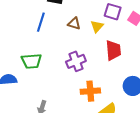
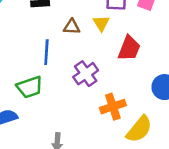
blue line: (41, 22) -> (46, 52), moved
red trapezoid: (113, 50) -> (129, 48), turned 40

